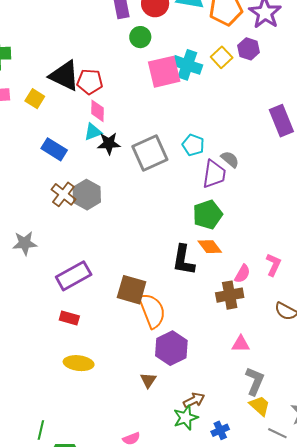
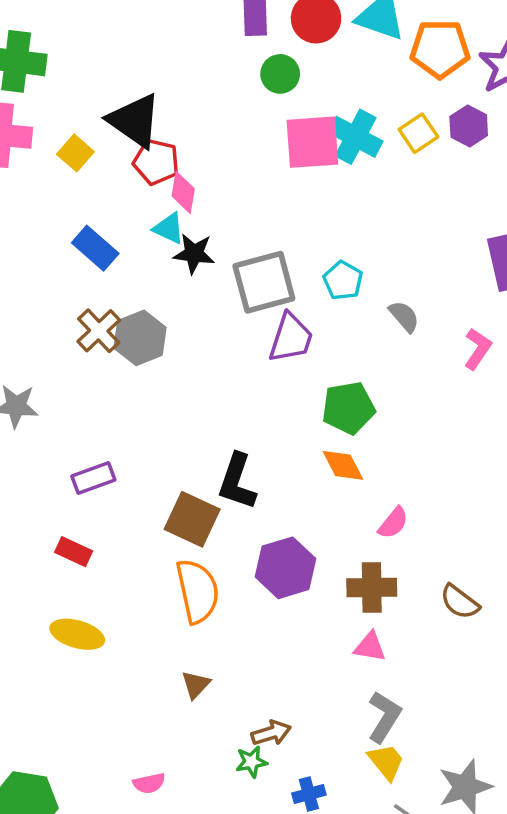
red pentagon: (90, 82) -> (156, 162), moved
cyan triangle: (93, 132) -> (169, 228), turned 36
purple trapezoid: (214, 174) -> (291, 338), moved
black L-shape: (183, 260) -> (237, 482), moved
pink L-shape: (273, 265) -> (478, 349), moved
purple rectangle: (74, 276) -> (93, 478), size x0.7
brown cross: (230, 295) -> (372, 588), moved
orange semicircle: (152, 311) -> (198, 591), moved
purple hexagon: (171, 348) -> (286, 568), moved
green star: (186, 418) -> (251, 762), size x0.7

